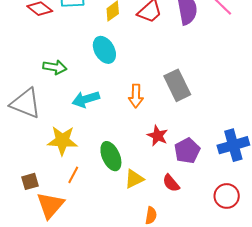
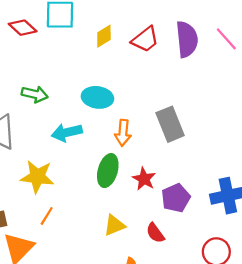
cyan ellipse: (104, 50) -> (97, 97), moved, turned -56
green ellipse: (111, 156) -> (108, 171), moved, turned 36

